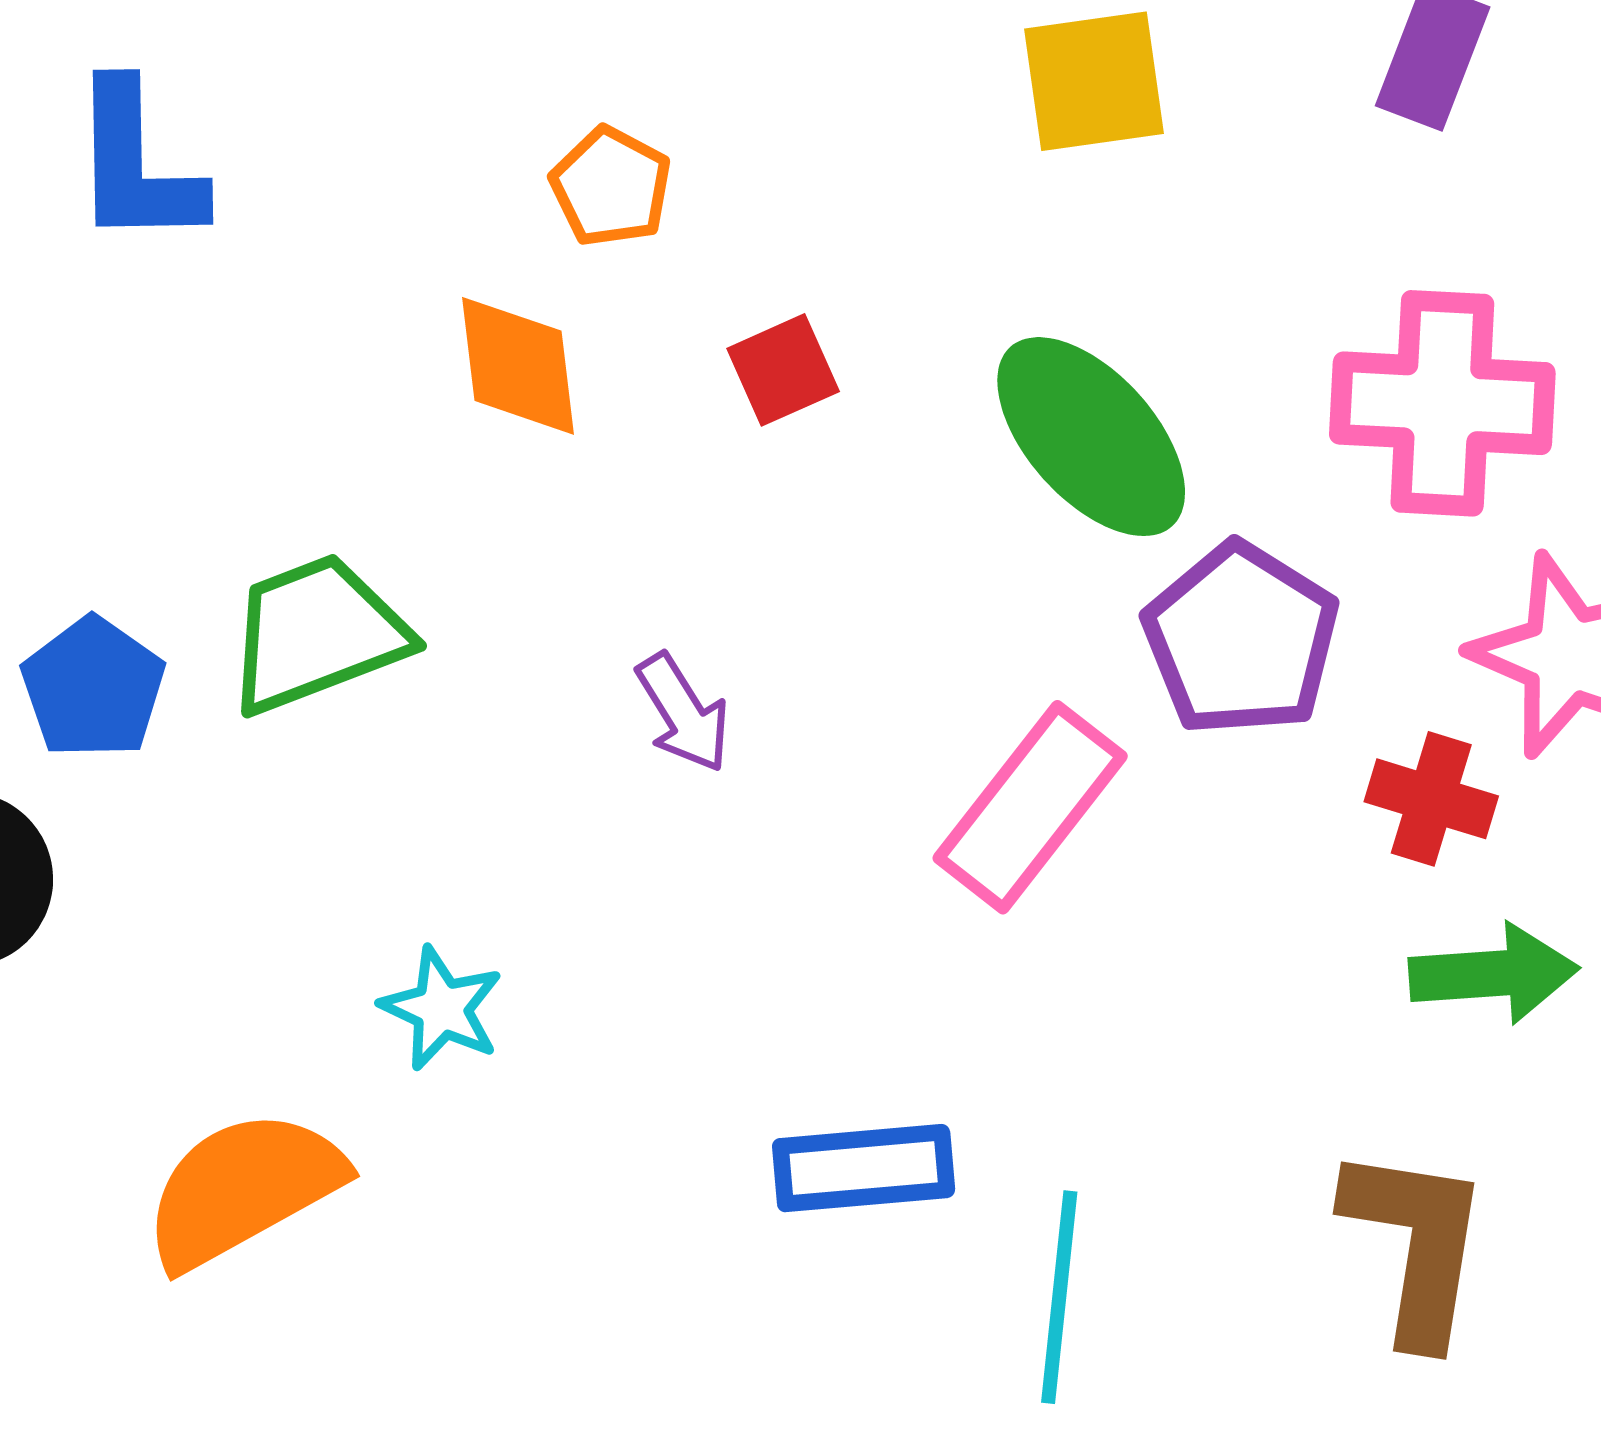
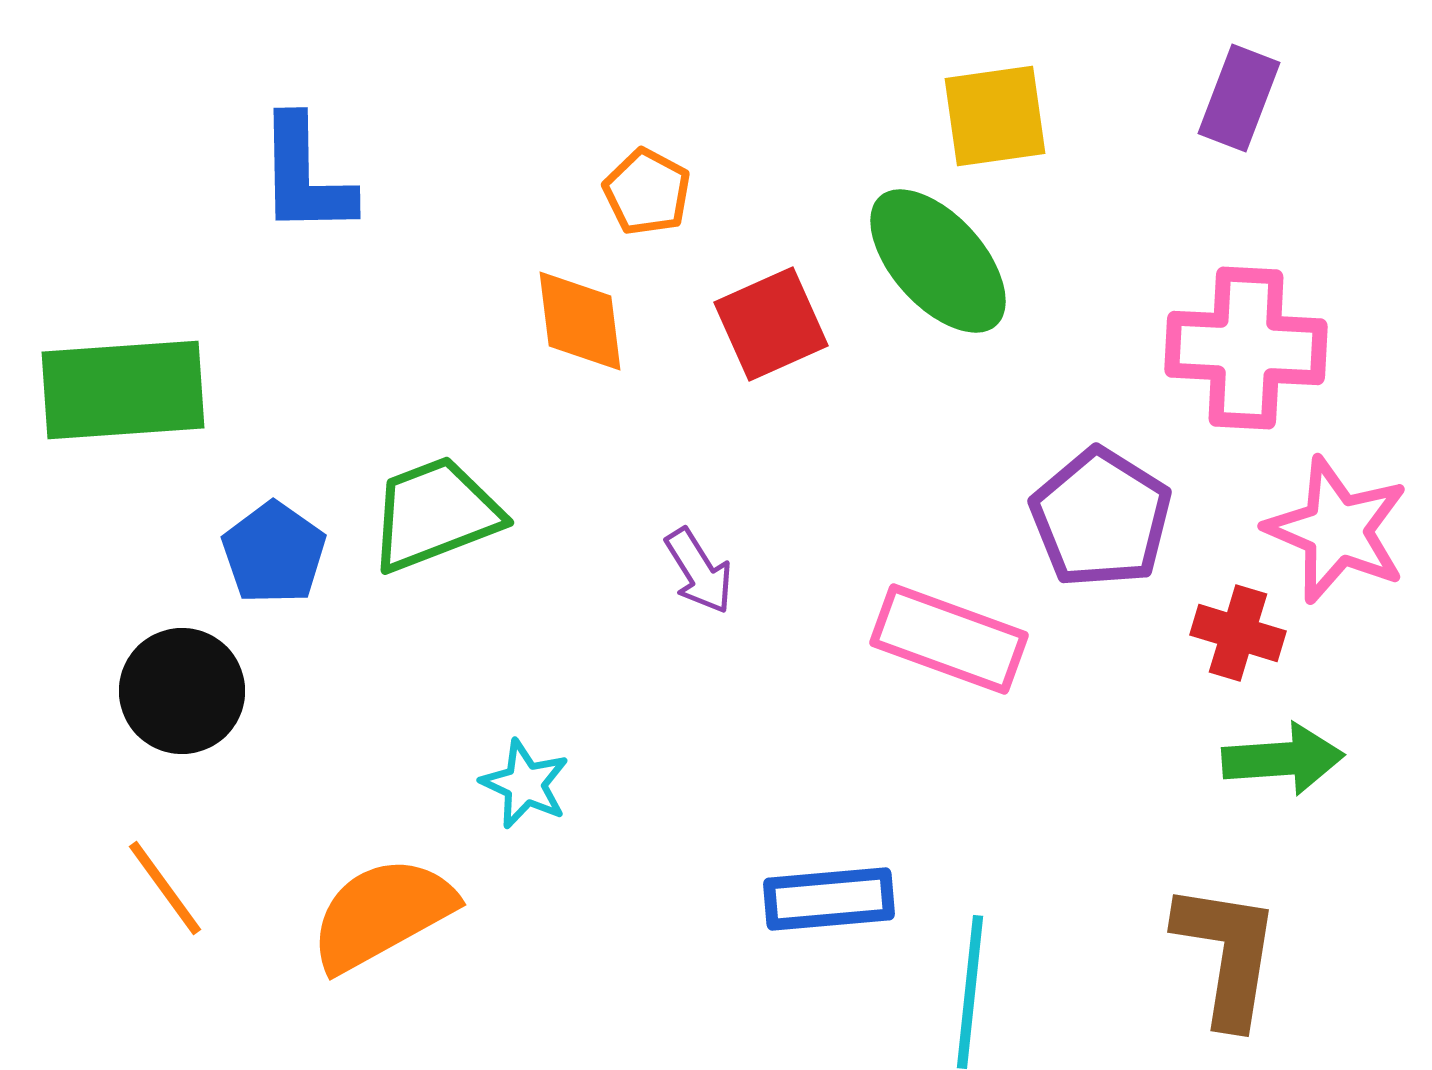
red square: (783, 370) -> (771, 324), size x1.4
green ellipse: (1091, 437) -> (938, 261), moved
pink rectangle: (1030, 807) -> (949, 639), turned 72

